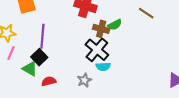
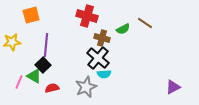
green semicircle: (115, 25) -> (123, 29), moved
pink line: (11, 53) -> (19, 82), moved
gray star: (84, 80) -> (86, 87), size x1.5

